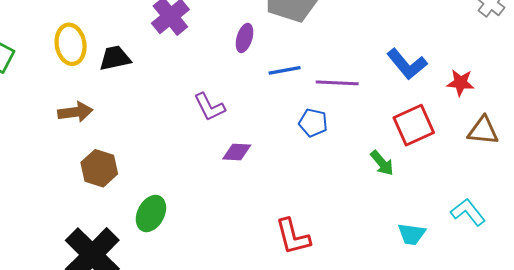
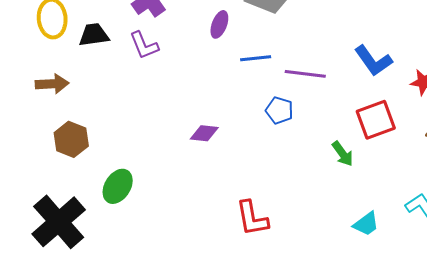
purple L-shape: (209, 107) -> (144, 45), moved
cyan trapezoid: (412, 234) -> (366, 224), turned -48

